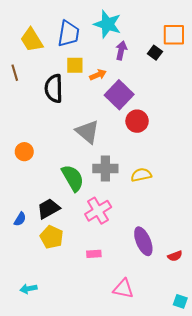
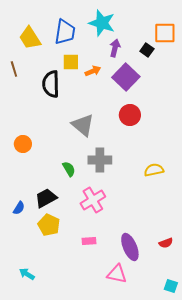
purple square: (119, 95) -> (126, 77), moved
yellow semicircle: (141, 175) -> (154, 170), moved
green semicircle: (73, 178) -> (69, 169), size x0.6
purple ellipse: (143, 241) -> (130, 247), moved
cyan arrow: (28, 289) -> (27, 274), turned 42

